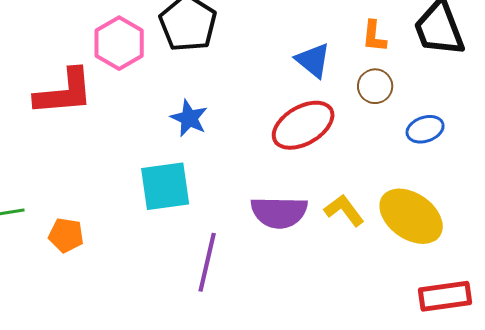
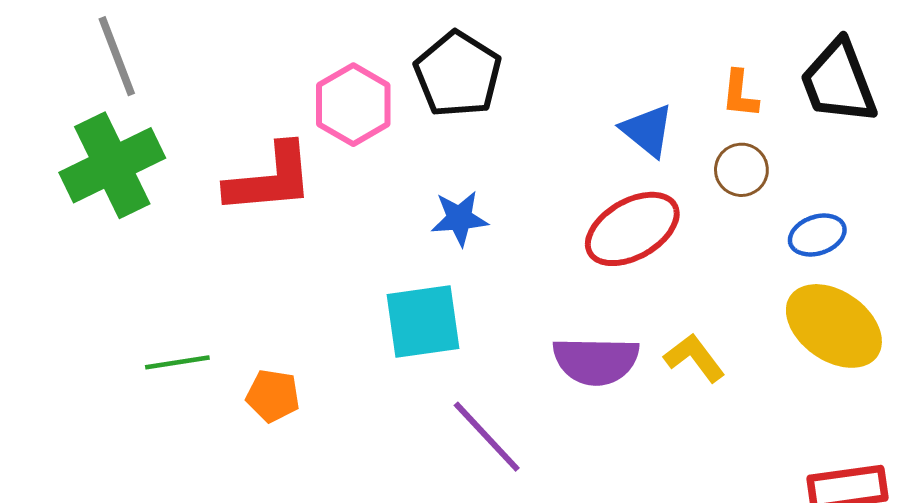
blue star: (189, 118) -> (459, 218), turned -30
yellow ellipse: (411, 216) -> (834, 326), moved
purple line: (207, 262) -> (487, 437), turned -56

